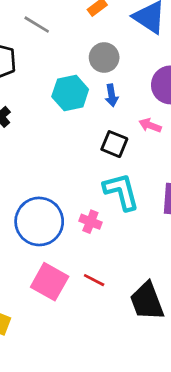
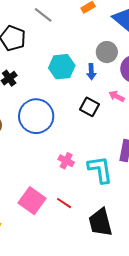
gray circle: (104, 58) -> (107, 52), moved
cyan L-shape: (121, 192) -> (100, 170), moved
blue circle: (39, 221) -> (36, 116), moved

